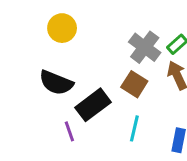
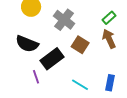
gray cross: (145, 47) -> (64, 20), moved
cyan line: (134, 128) -> (80, 85), moved, turned -72

